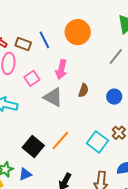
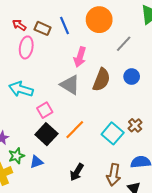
gray line: (116, 57) -> (124, 44), moved
pink square: (32, 78) -> (45, 110), moved
brown semicircle: (83, 90) -> (101, 80), size x1.6
blue circle: (114, 97) -> (132, 77), moved

